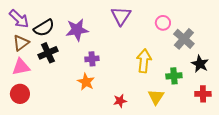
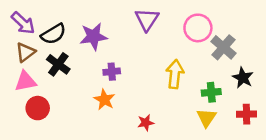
pink circle: (163, 23) -> (198, 28), size x1.5
black cross: (48, 53) -> (58, 64), turned -30
red circle: (20, 94) -> (38, 108), moved
yellow triangle: (156, 97) -> (206, 118), moved

